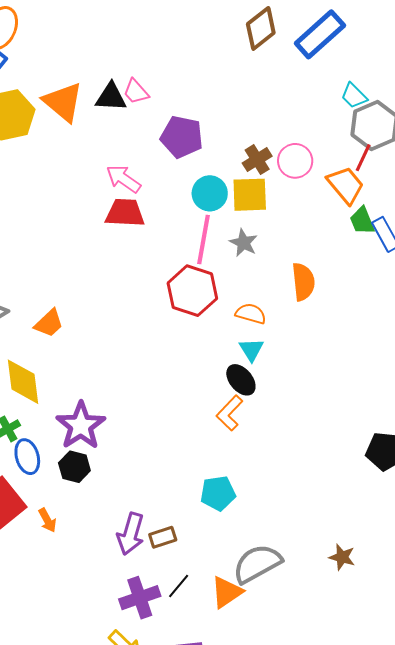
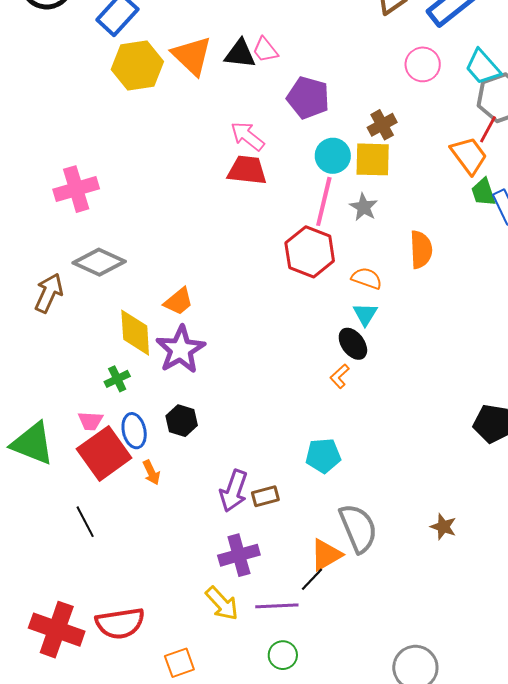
cyan trapezoid: (354, 96) -> (483, 67), size x1.4
pink circle: (295, 161) -> (423, 64), moved
orange trapezoid: (49, 323) -> (179, 301), moved
orange L-shape: (230, 413) -> (340, 376), size x0.7
purple star: (81, 426) -> (181, 350), moved
blue ellipse: (27, 457) -> (134, 431), moved
gray semicircle: (257, 564) -> (358, 528), turned 93
black line: (179, 586) -> (312, 579), moved

